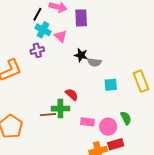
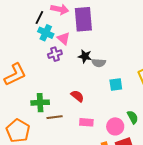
purple rectangle: (81, 18) -> (83, 19), size x1.4
purple cross: (37, 50) -> (55, 54), moved
green cross: (60, 109) -> (40, 103), moved
pink rectangle: (87, 122) -> (86, 122), moved

